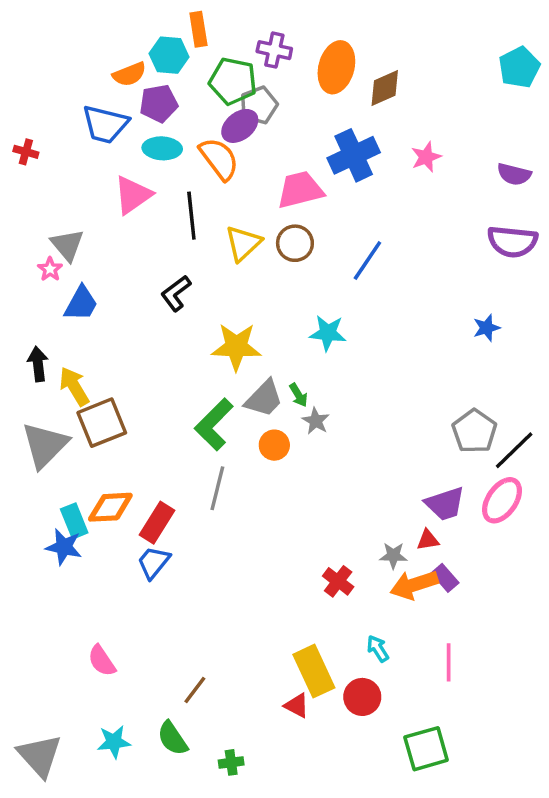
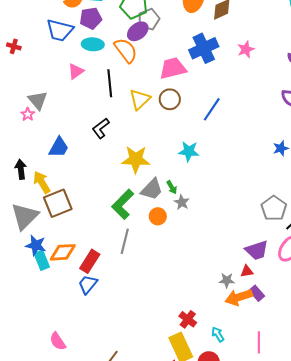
pink triangle: (133, 195) -> (76, 71), size x0.7
blue trapezoid: (81, 304) -> (59, 147), moved
blue star: (64, 547) -> (36, 245), moved
red cross: (338, 581) -> (188, 319), moved

